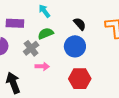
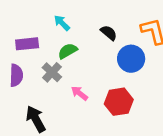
blue circle: (75, 46) -> (131, 59), moved
pink arrow: (42, 66) -> (79, 93), moved, turned -136

